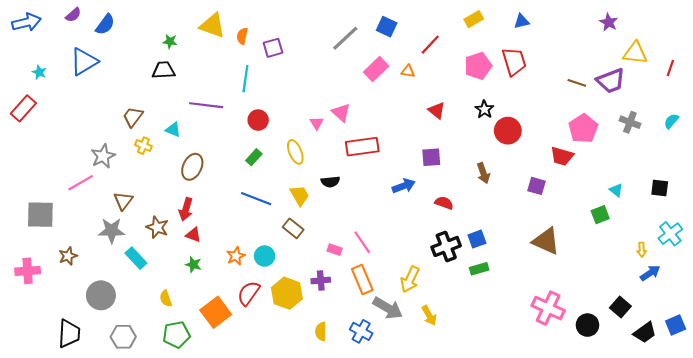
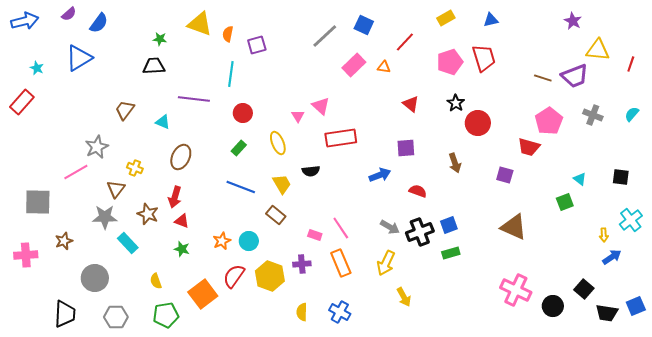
yellow cross: (143, 146) -> (135, 168), moved
gray arrow: (388, 308) -> (390, 227), moved, size x0.7
black trapezoid: (645, 333) -> (607, 313), turned 45

